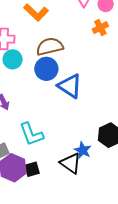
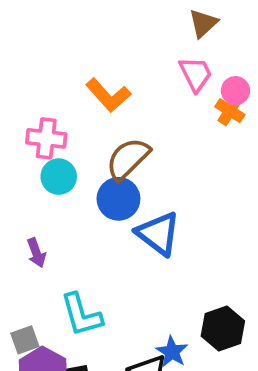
orange cross: (100, 28) -> (230, 111), moved, turned -35
brown semicircle: (50, 46) -> (128, 159), turned -36

